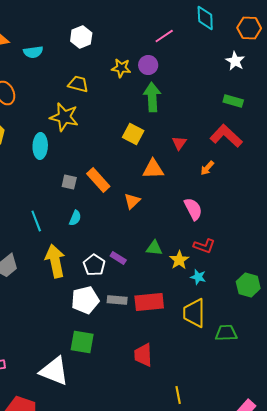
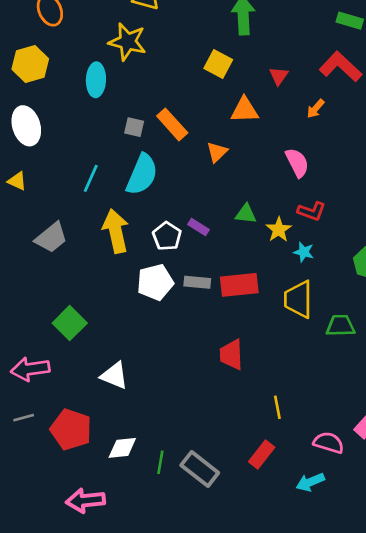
cyan semicircle: (75, 218) -> (142, 174), size x2.0
cyan line: (36, 221) -> (91, 178), turned 45
green square: (82, 342) -> (70, 323), moved, turned 35
white triangle: (54, 371) -> (114, 376), size x0.7

